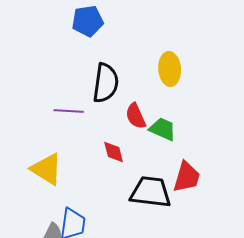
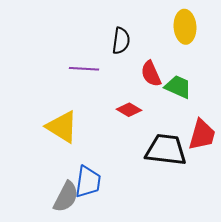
black semicircle: (106, 83) -> (121, 41), size x0.7
red diamond: (114, 152) -> (129, 110), turned -45

